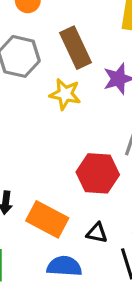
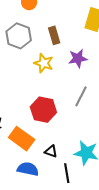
brown rectangle: (75, 48) -> (54, 35), size x0.7
red hexagon: (98, 173) -> (43, 110), moved

